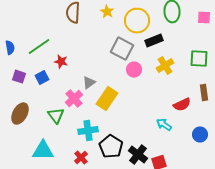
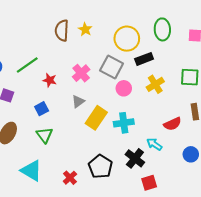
yellow star: (107, 12) -> (85, 29), moved
blue square: (42, 78) -> (42, 109), moved
pink cross: (74, 99) -> (81, 73), moved
cyan cross: (88, 131) -> (124, 123), moved
cyan triangle: (43, 151) -> (31, 171), turned 30
black cross: (138, 155) -> (135, 158), moved

